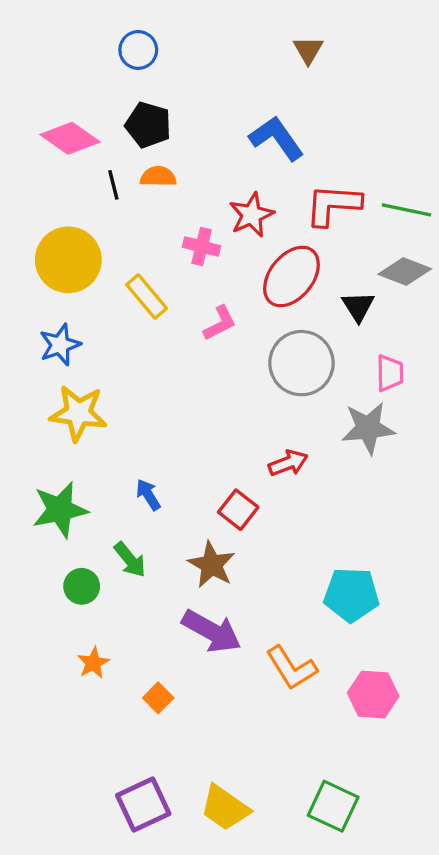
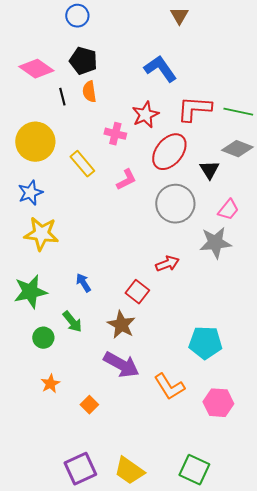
orange semicircle: (158, 177) -> (89, 92), turned -100
pink trapezoid: (390, 373) -> (228, 210), turned 40

